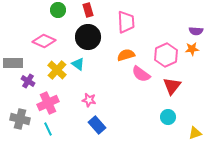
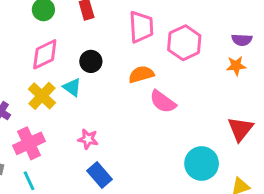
black circle: (88, 37) -> (91, 61), moved, size x0.6
pink diamond: (44, 41) -> (45, 54), moved, turned -50
pink hexagon: (166, 55) -> (184, 43), moved
red triangle: (172, 86) -> (240, 129), moved
cyan circle: (168, 117) -> (202, 163), size x1.5

